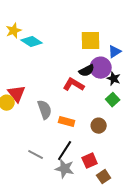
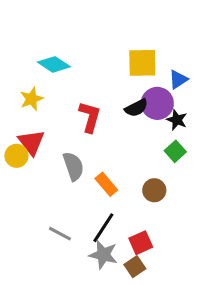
yellow star: (14, 31) -> (31, 99), moved
red L-shape: (74, 85) -> (90, 117), moved, turned 75
orange rectangle: (67, 122) -> (106, 184), turned 35
brown square: (104, 177) -> (135, 267), moved

